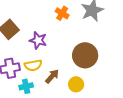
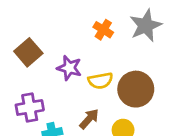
yellow semicircle: (33, 65) -> (100, 81), moved

